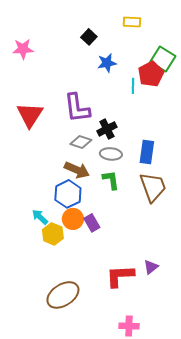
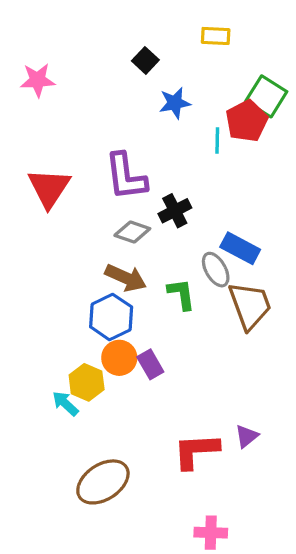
blue rectangle: (147, 152) -> (240, 248), turned -70
gray ellipse: (111, 154) -> (216, 270), moved, turned 55
cyan arrow: (40, 217) -> (65, 404), moved

